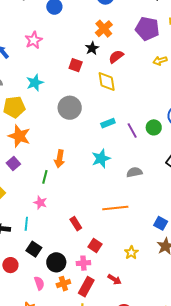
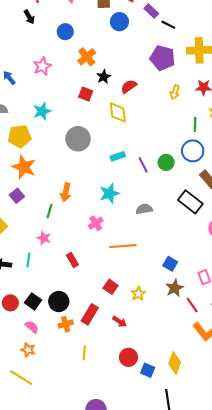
orange cross: (104, 29) -> (87, 57), moved
yellow arrow: (160, 61) -> (175, 92), turned -56
red rectangle: (76, 224) -> (72, 260), moved
red square: (95, 245) -> (111, 287), moved
black square: (34, 249) -> (33, 301), moved
pink cross: (83, 263) -> (96, 223), moved, turned -32
pink semicircle: (39, 283) -> (32, 327), moved, turned -32
red rectangle: (86, 287) -> (90, 314), moved

